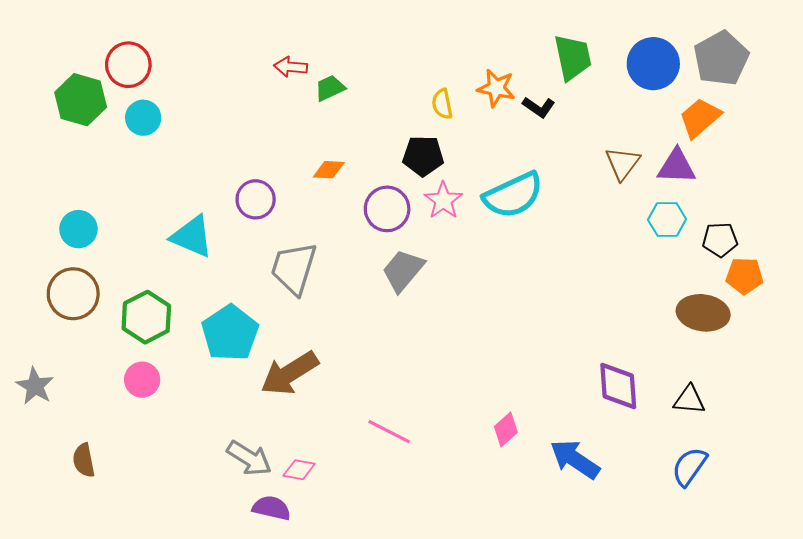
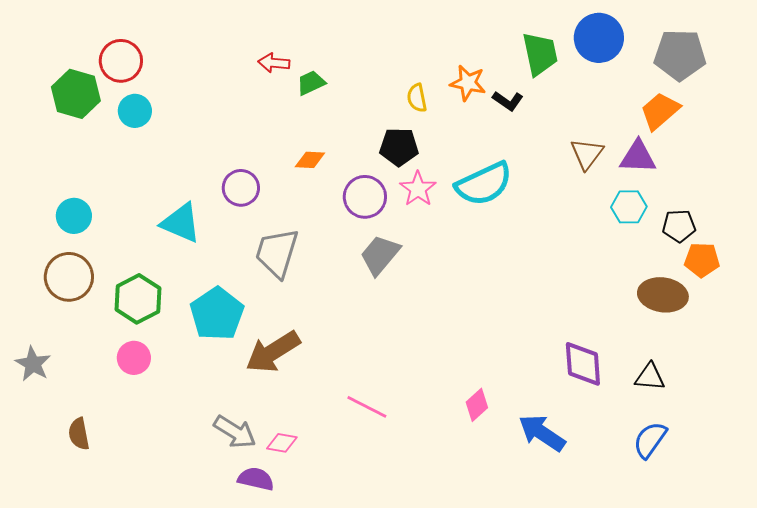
gray pentagon: (721, 58) -> (680, 55), turned 30
blue circle: (653, 64) -> (599, 38), moved

